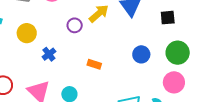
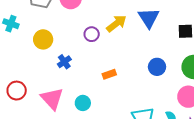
orange rectangle: (94, 64) -> (109, 74), turned -40

